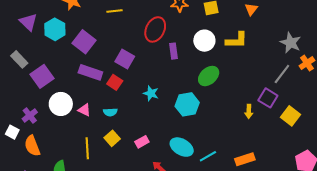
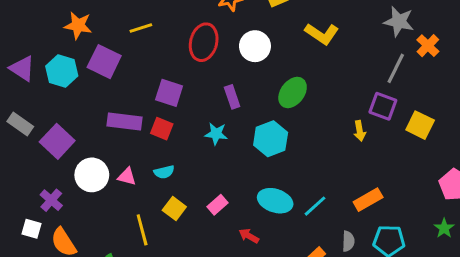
yellow L-shape: (237, 40) -> (322, 34), turned 45
white circle: (204, 41) -> (255, 46), moved
purple square: (84, 42) -> (104, 62), moved
purple rectangle: (173, 51) -> (232, 97), moved

